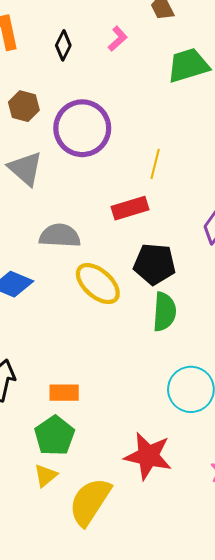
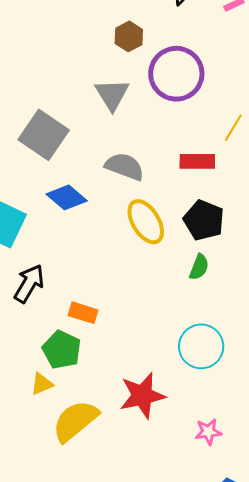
green semicircle: (164, 312) -> (199, 267), size x0.7
green pentagon: (55, 436) -> (62, 350), turned -30
red star: (148, 456) -> (142, 395), turned 30

